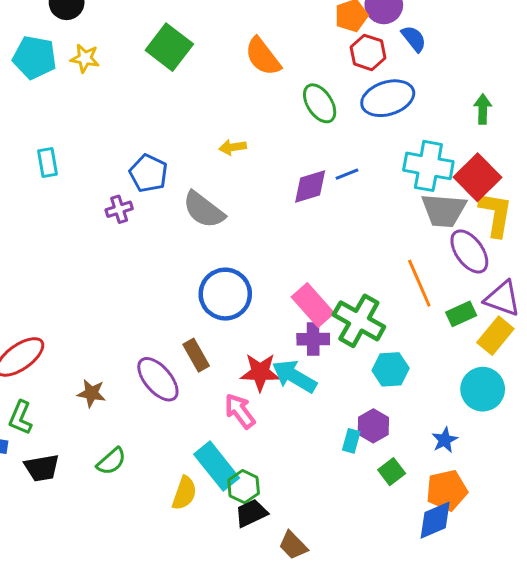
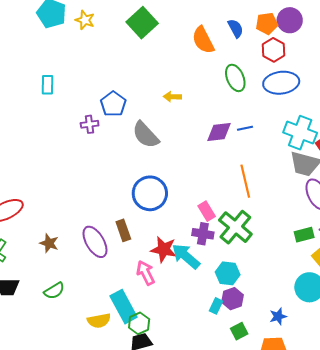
blue semicircle: (414, 39) -> (236, 28), moved
orange line: (419, 283) -> (245, 181), moved
pink rectangle: (313, 305) -> (207, 211), size x0.7
cyan hexagon: (391, 369) -> (228, 273), moved
yellow semicircle: (184, 493) -> (99, 321), turned 50

